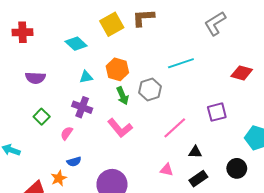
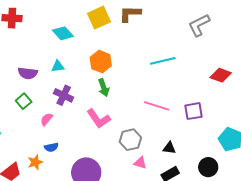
cyan triangle: (86, 77) -> (58, 66), moved
purple semicircle: (35, 78) -> (28, 73), moved
gray hexagon: (150, 89) -> (130, 140), moved
pink line: (175, 128) -> (157, 106), moved, turned 55

